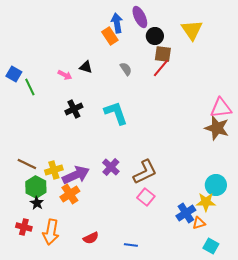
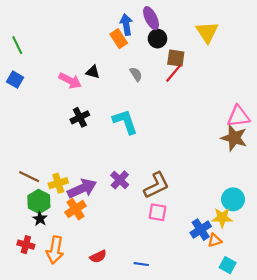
black circle: (155, 36) -> (157, 39), moved
pink arrow: (65, 75) -> (70, 81), size x1.5
green line: (30, 87) -> (17, 45), moved
pink square: (146, 197) -> (157, 212), turned -30

